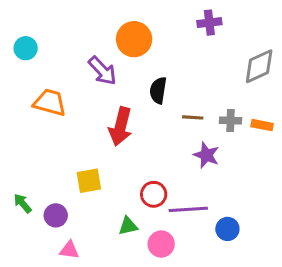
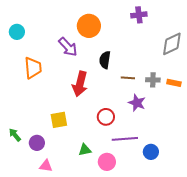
orange trapezoid: (50, 102) -> (33, 68), turned 70
red circle: (154, 194) -> (106, 117), moved

